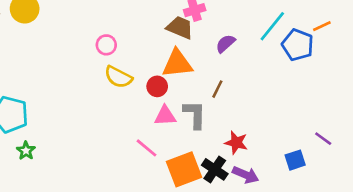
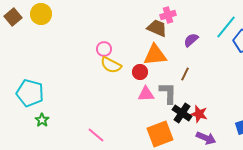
pink circle: (106, 45) -> (104, 49), moved
pink line: (146, 148) -> (96, 135), moved
black cross: (215, 169) -> (182, 113), moved

